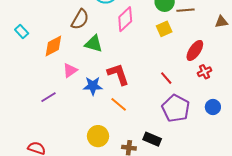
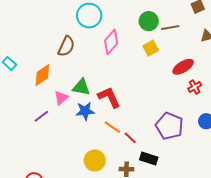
green triangle: (94, 44) -> (81, 87), moved
red ellipse: (195, 50) -> (183, 67), turned 30
red line: (166, 78) -> (130, 138), moved
purple line: (48, 97) -> (41, 116), moved

